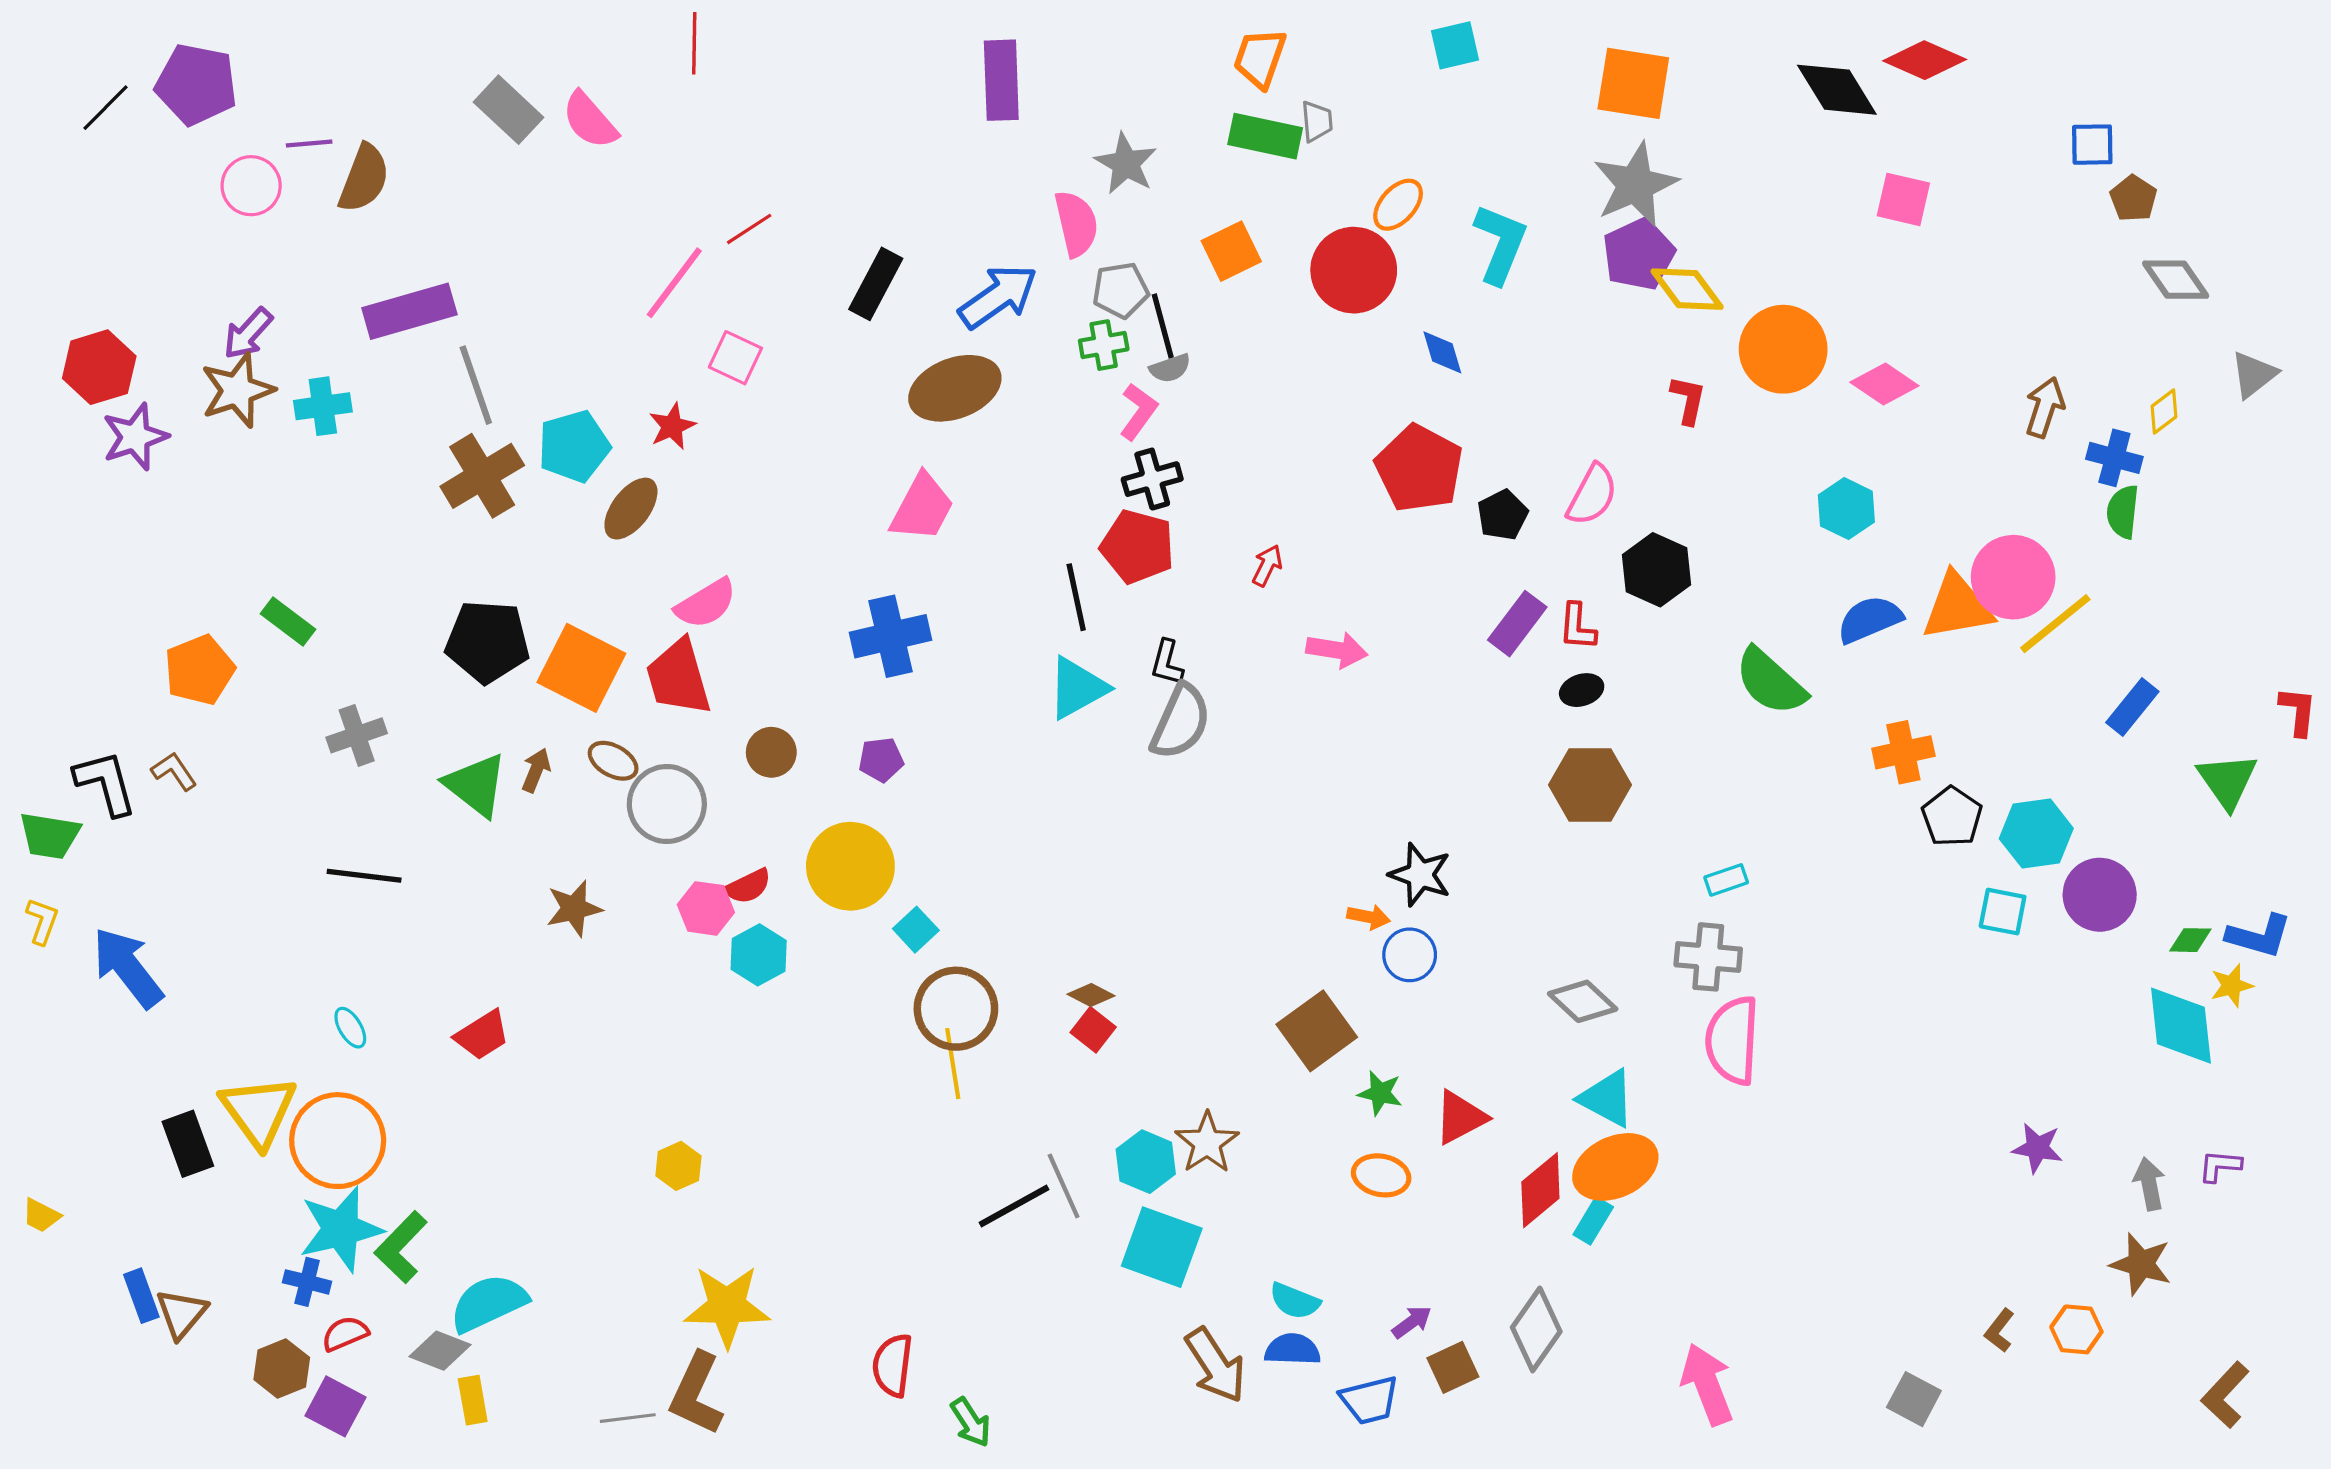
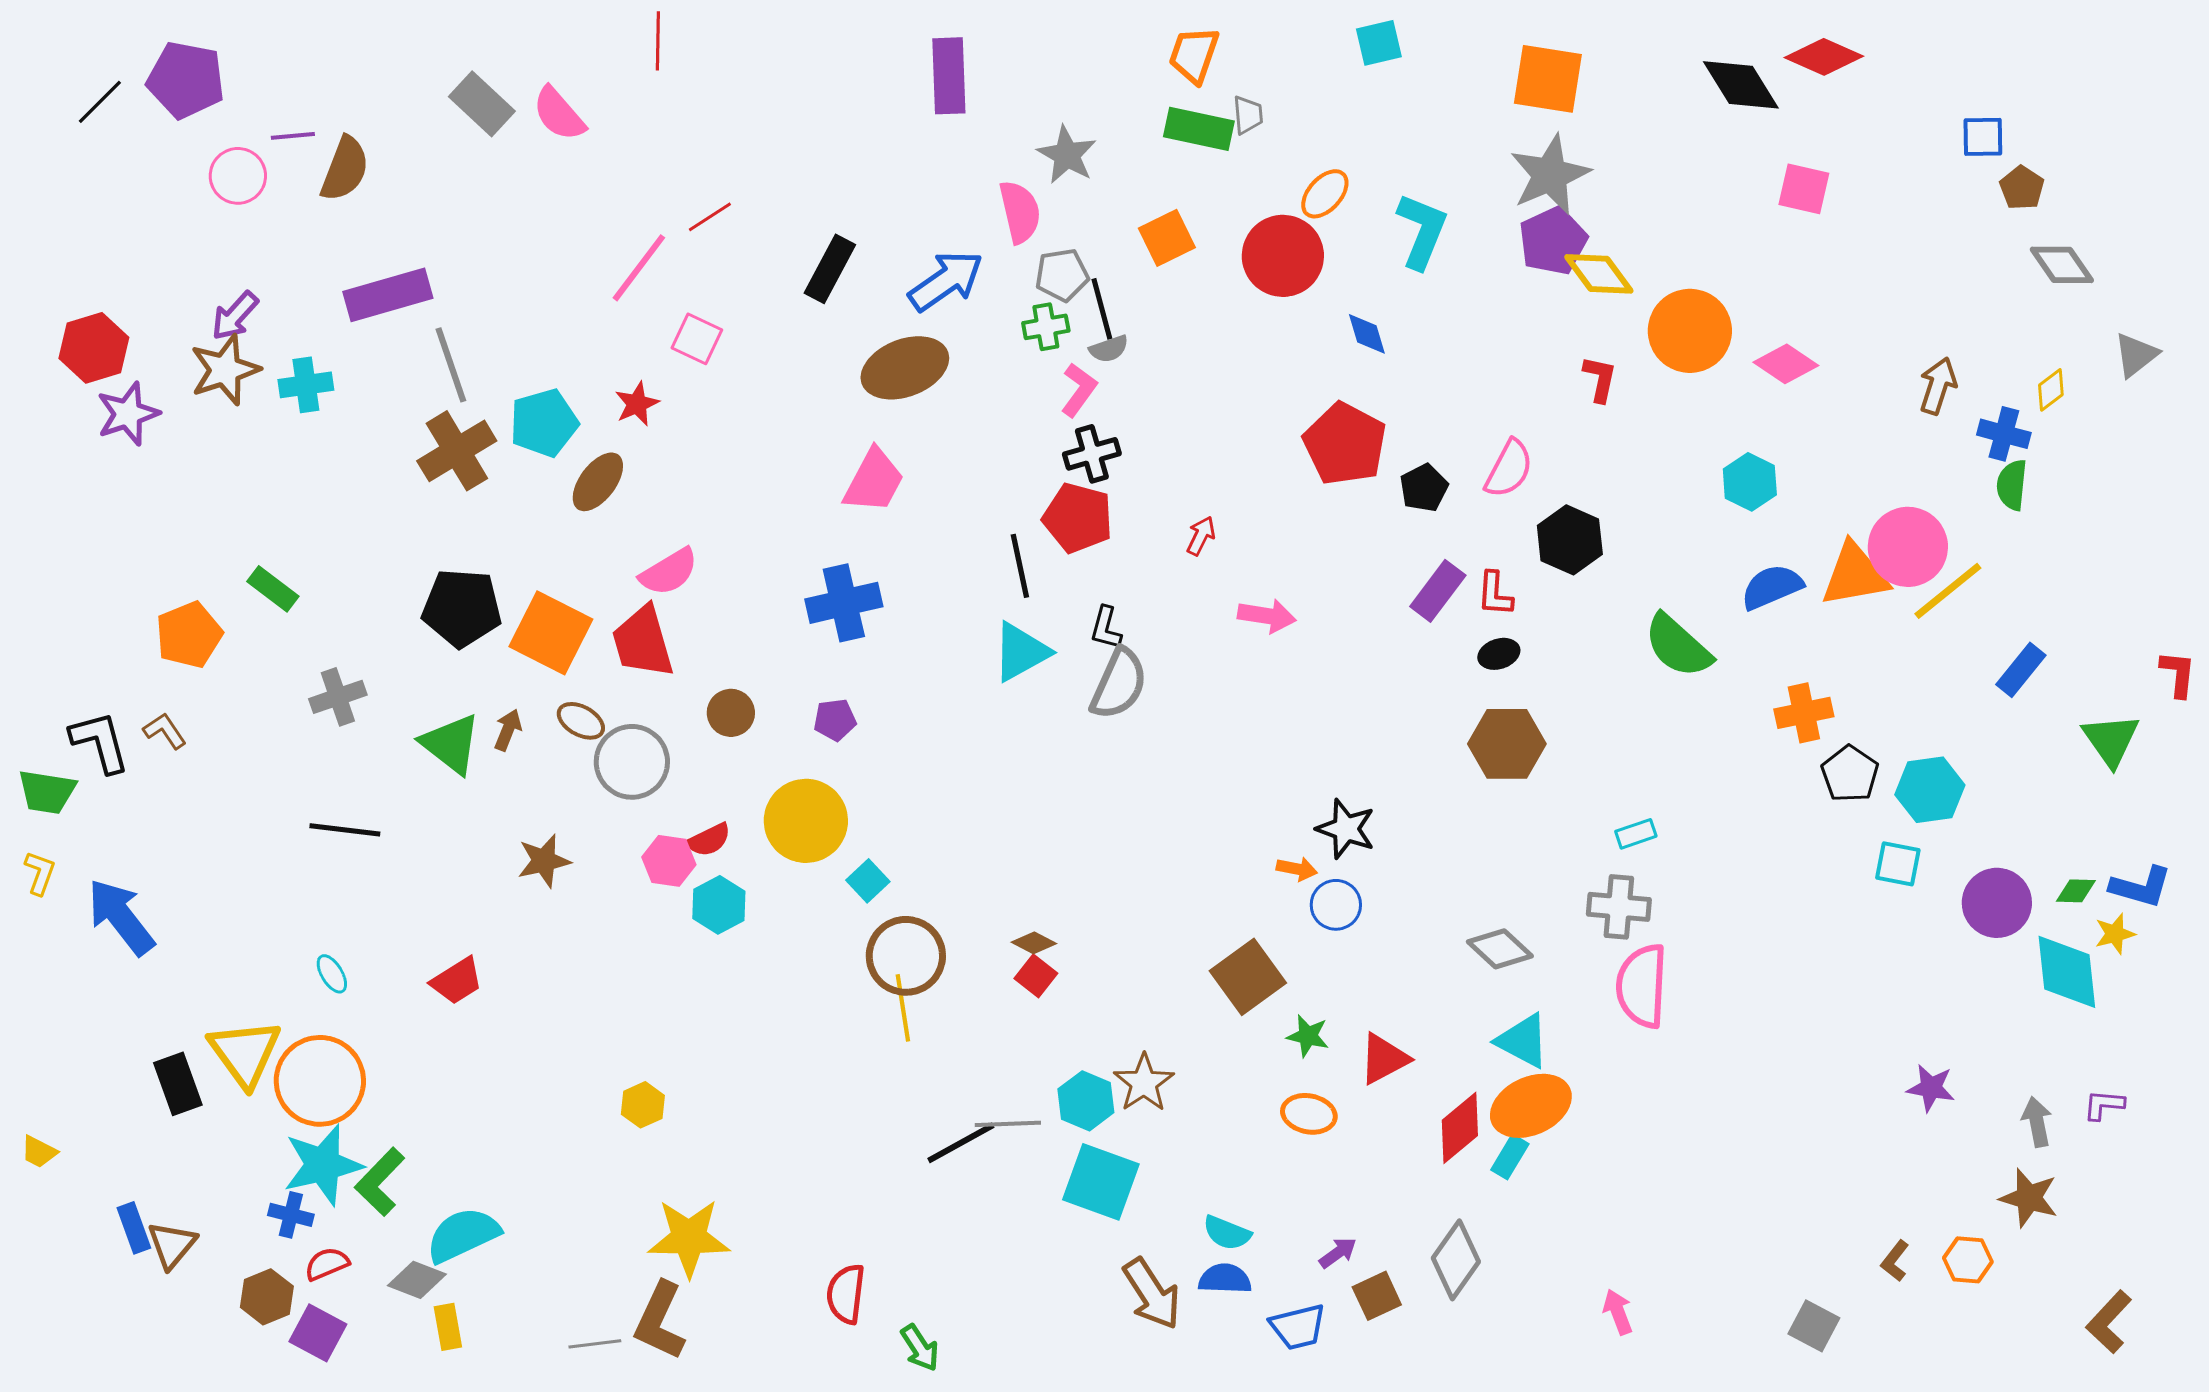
purple circle: (2100, 895) -> (1997, 903), moved
gray line: (1064, 1186) -> (1008, 1124), turned -68
pink arrow: (1707, 1384) -> (1618, 1312), size x0.6

